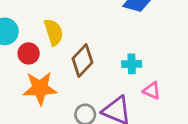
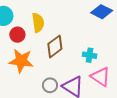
pink triangle: (152, 91) -> (100, 77), size x1.5

